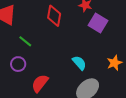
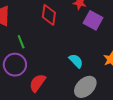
green line: (25, 41) -> (21, 42), turned 32
purple circle: (18, 64) -> (15, 65), size x1.5

